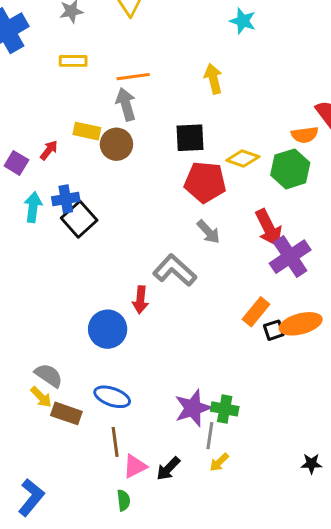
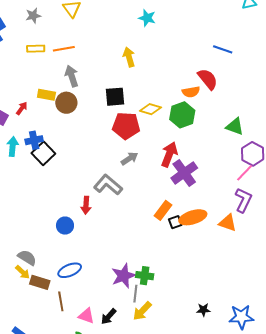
orange line: (133, 77) -> (64, 49), moved
red arrow: (269, 228) -> (169, 154), turned -130
gray arrow: (208, 232) -> (129, 159), turned -78
blue circle: (108, 329) -> (65, 226), size x0.7
blue ellipse: (112, 397) -> (70, 270), turned -40
brown line: (115, 442) -> (61, 301), moved
yellow arrow: (219, 462) -> (142, 311), size x1.5
pink triangle: (135, 466) -> (86, 316), turned 48

